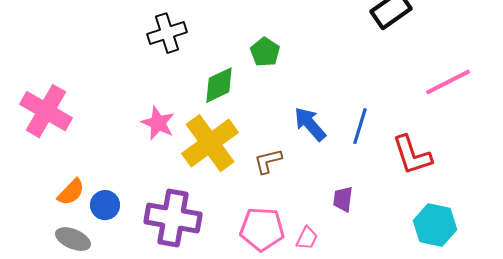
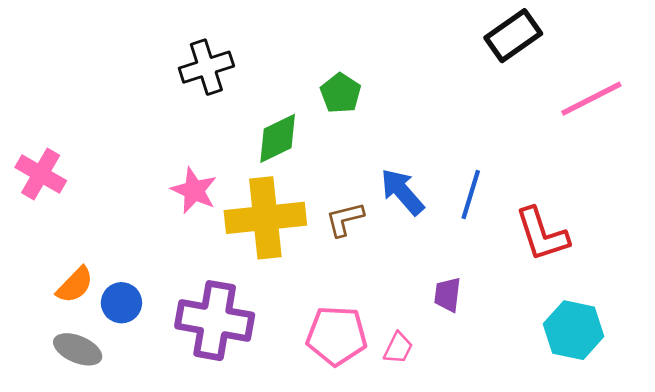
pink line: (448, 82) -> (591, 99), moved
pink cross: (46, 111) -> (41, 174), size x0.7
yellow cross: (210, 143) -> (265, 218), turned 30
brown L-shape: (268, 161) -> (345, 219), moved

